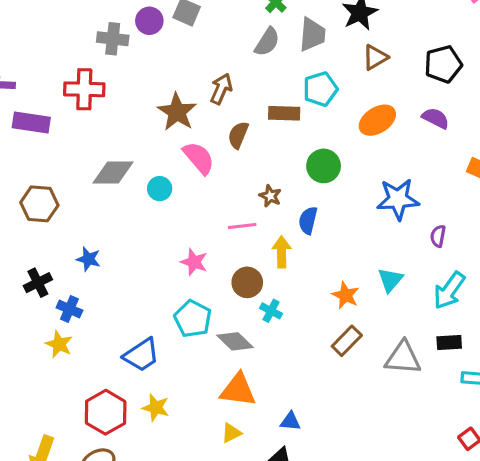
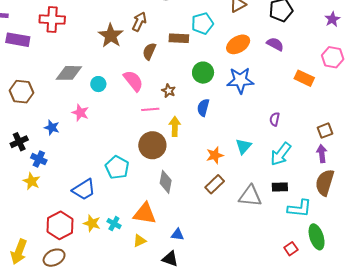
pink semicircle: (199, 158) -> (133, 81), moved
blue star: (398, 199) -> (240, 80), moved
blue semicircle: (308, 220) -> (203, 108), moved
pink star: (194, 262) -> (80, 113), moved
brown circle: (247, 282) -> (152, 145), size x1.4
orange star: (346, 295) -> (215, 155), turned 30
cyan cross: (271, 311) -> (114, 224), moved
gray diamond: (235, 341) -> (166, 182), moved, turned 55

